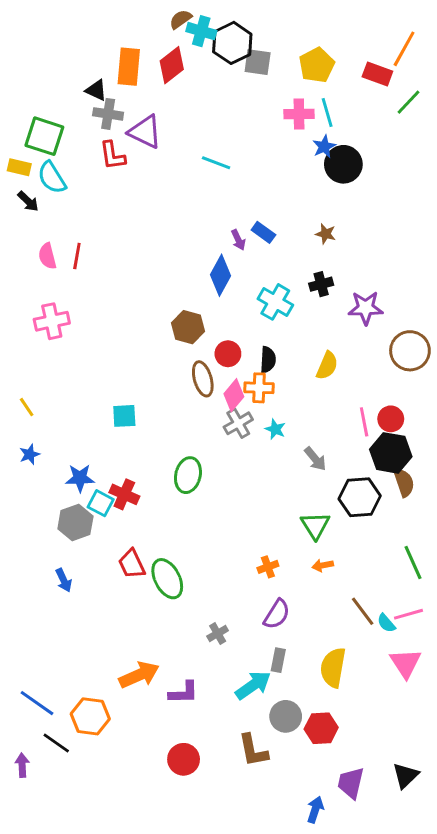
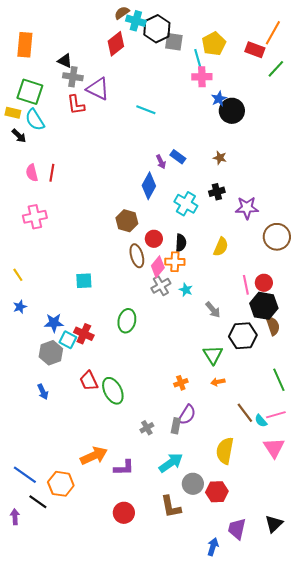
orange rectangle: (129, 67) -> (25, 45), moved
cyan line: (327, 112) -> (198, 59), moved
gray rectangle: (278, 660) -> (176, 426), moved

